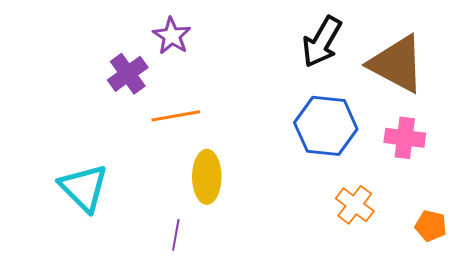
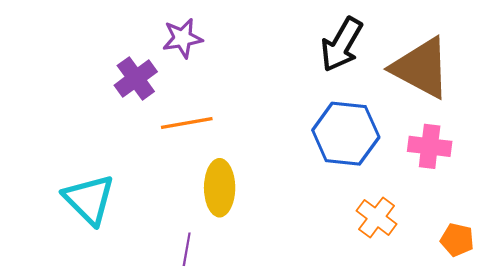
purple star: (172, 36) -> (182, 38), turned 30

